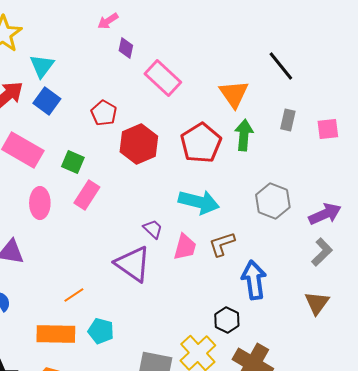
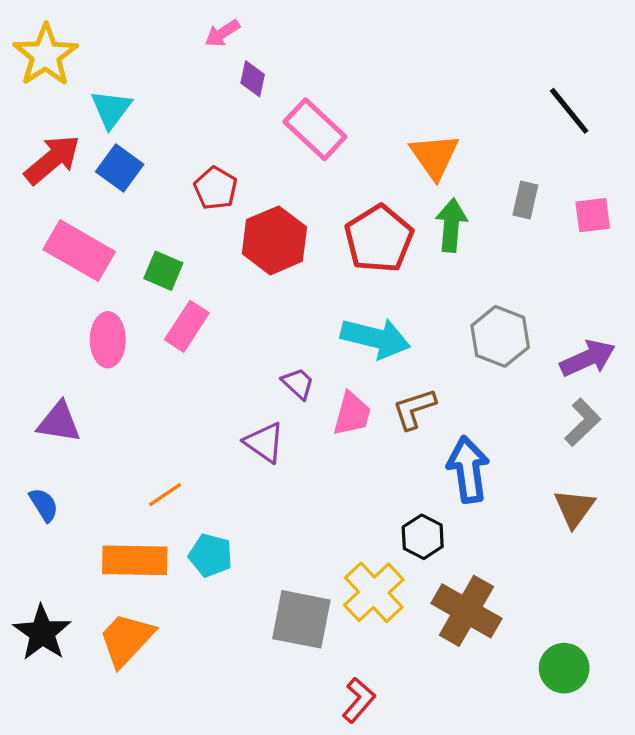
black line: (281, 66) -> (569, 111), moved
purple triangle: (133, 264) -> (264, 442), size x0.7

